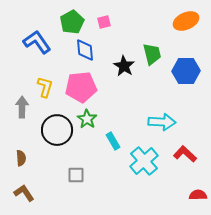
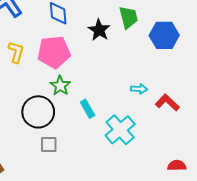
cyan arrow: (162, 122) -> (139, 89), size x0.6
black circle: (57, 130) -> (38, 112), moved
red L-shape: (185, 154) -> (167, 102), moved

